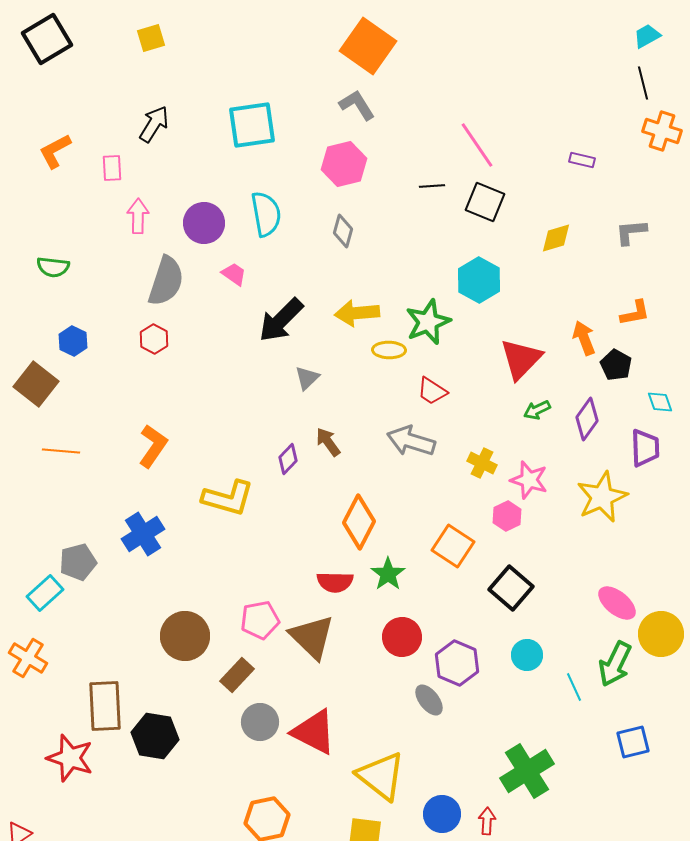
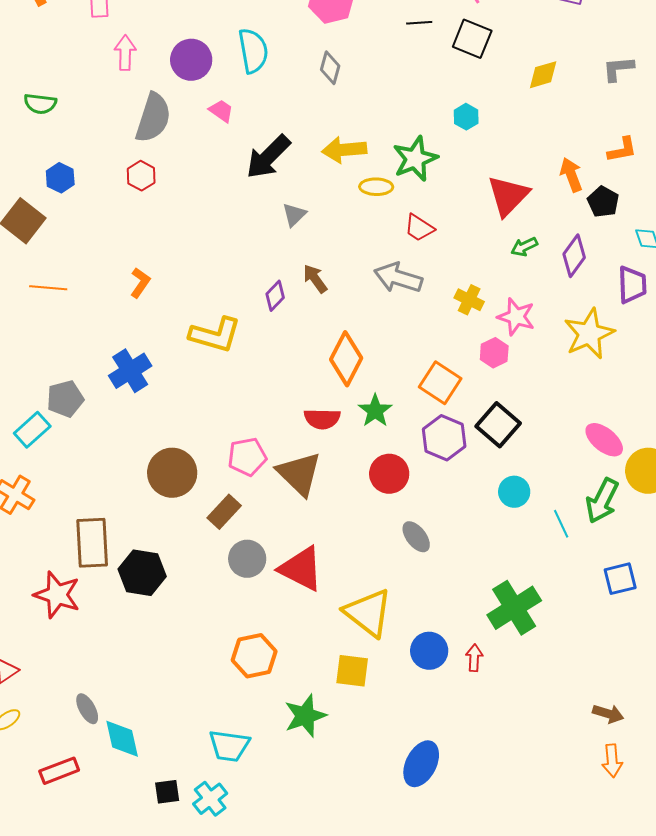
cyan hexagon: (479, 280) -> (466, 117), size x0.6
orange L-shape: (153, 446) -> (140, 283), size x0.7
purple hexagon: (457, 663) -> (444, 438), moved

